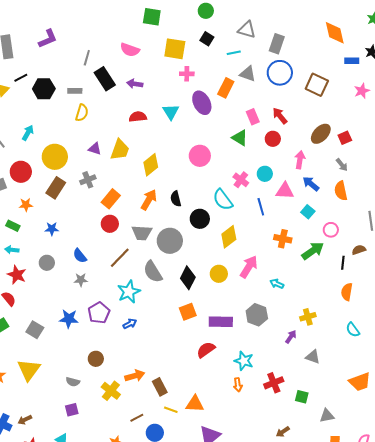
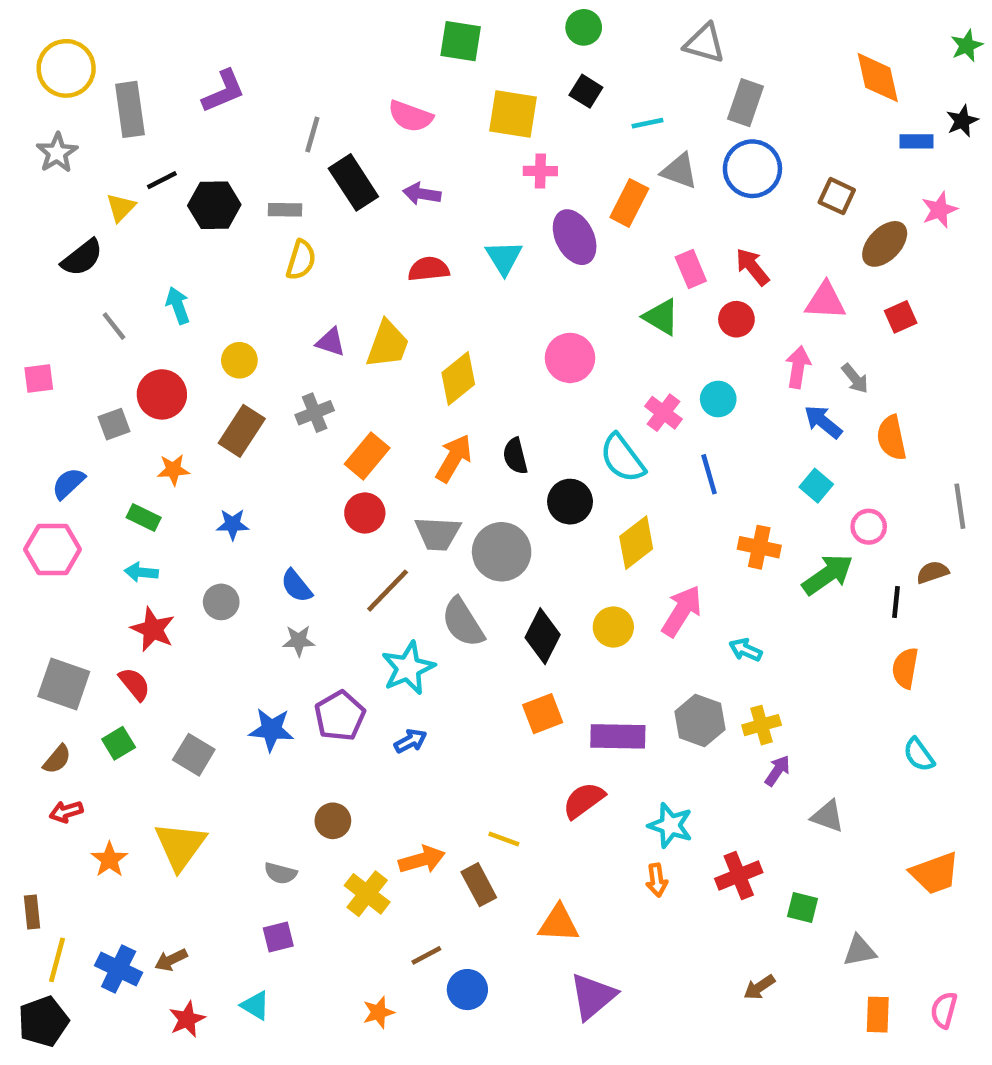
gray triangle: (247, 30) -> (705, 43), moved
brown square: (317, 85) -> (837, 196), size x0.7
cyan arrow: (28, 133) -> (178, 306), turned -49
brown ellipse: (321, 134) -> (885, 244), moved
yellow circle: (55, 157) -> (239, 360), size x0.6
gray arrow: (342, 165) -> (855, 378), moved
pink triangle: (285, 191) -> (825, 301), moved
yellow cross: (308, 317) -> (762, 725), moved
yellow line: (171, 410) -> (504, 839), moved

